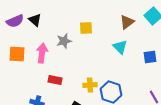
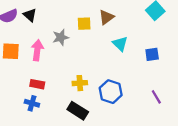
brown triangle: (127, 22) -> (106, 17), moved
red rectangle: (55, 80) -> (37, 84), moved
yellow cross: (90, 85) -> (80, 83), moved

